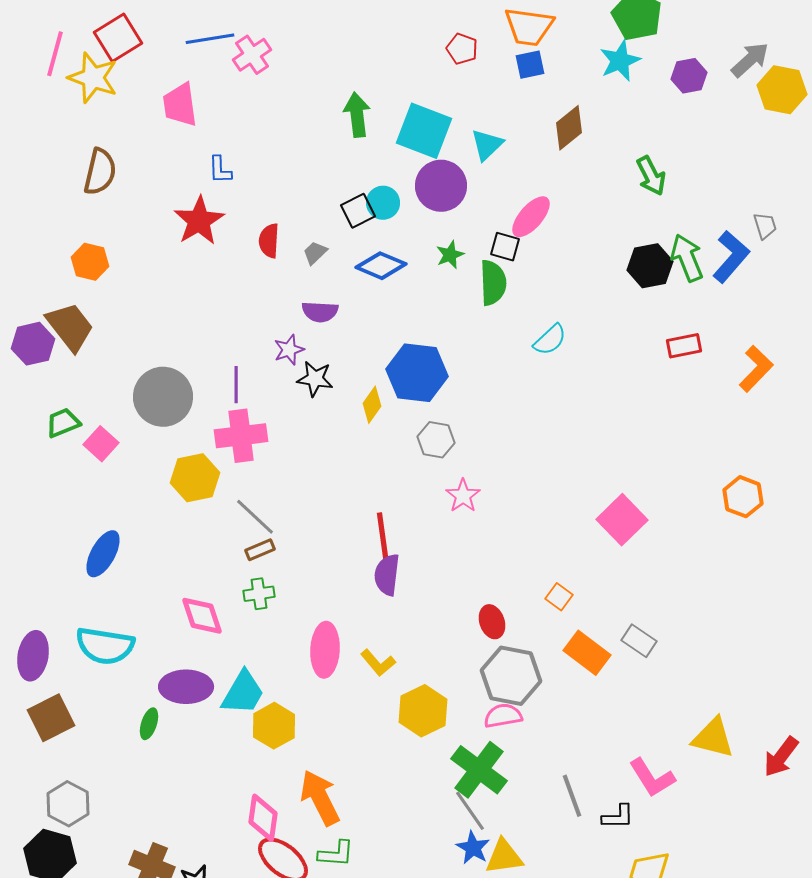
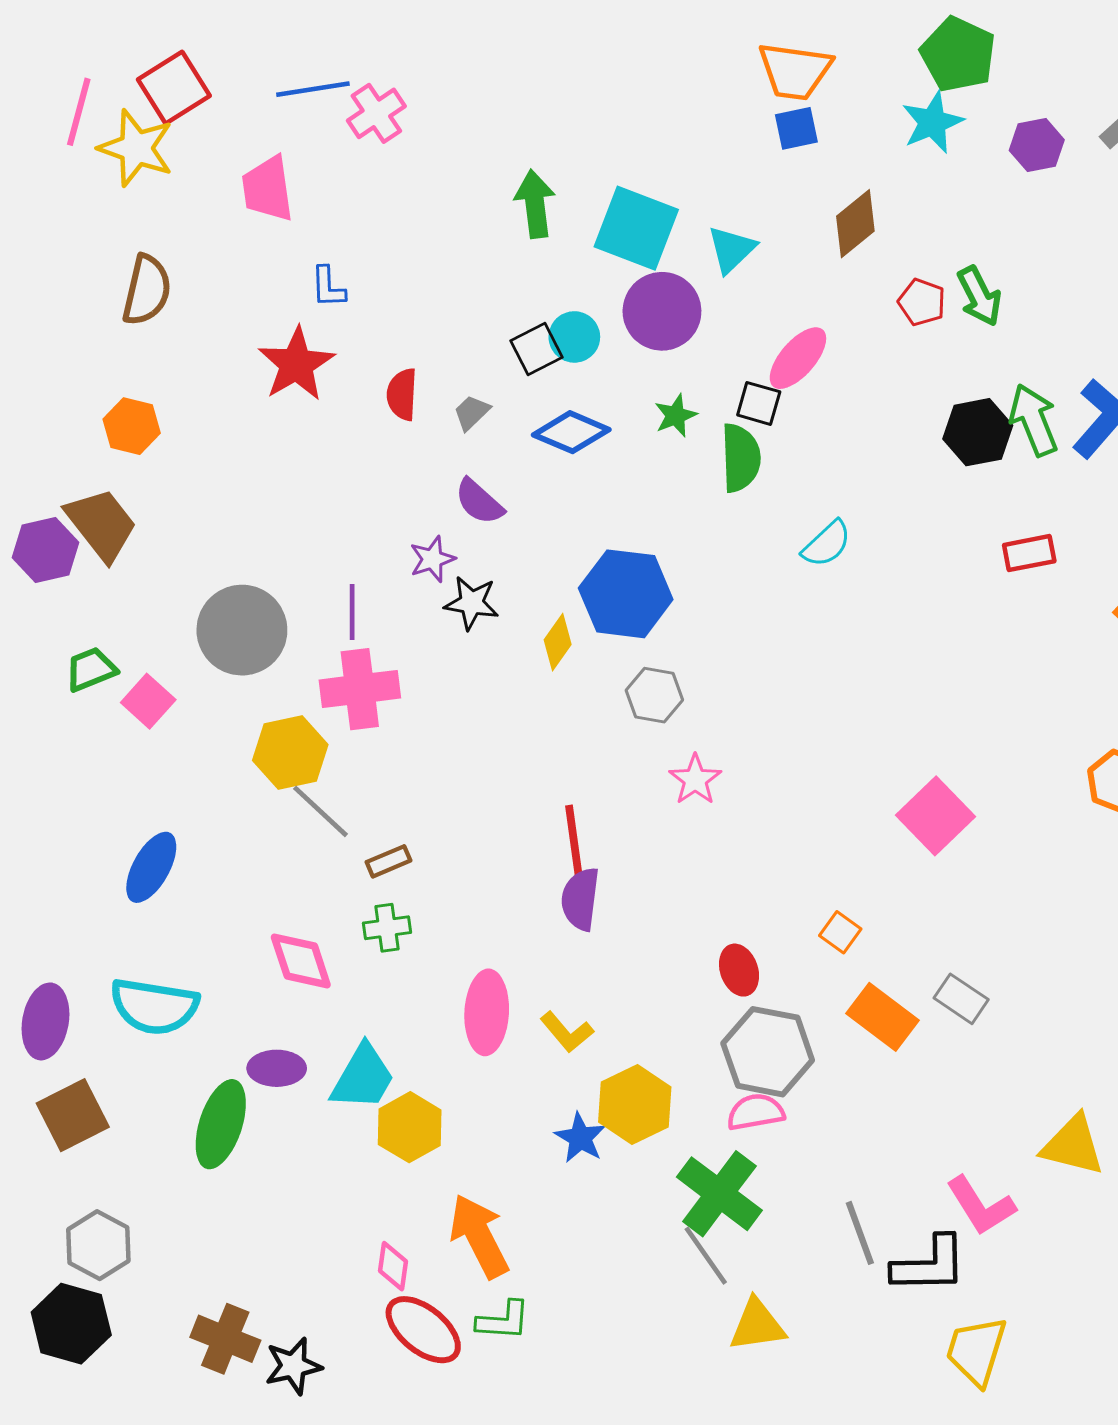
red pentagon: (462, 49) -> (922, 302), moved
purple semicircle: (320, 312) -> (479, 502), turned 39
gray line: (255, 517) -> (320, 811), moved
purple ellipse: (186, 687) -> (277, 1068), size x0.7
green ellipse: (149, 724) -> (221, 1124), size x1.8
black L-shape: (618, 817) -> (929, 1265), size x1.6
pink diamond: (263, 818) -> (393, 1266), size x0.7
blue star: (473, 848) -> (580, 1138), moved

